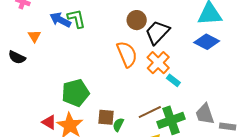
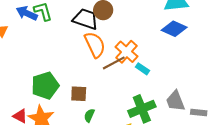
black trapezoid: (157, 32) -> (86, 19), moved, turned 68
brown line: (150, 112) -> (114, 63), moved
brown square: (106, 117) -> (79, 94), moved

